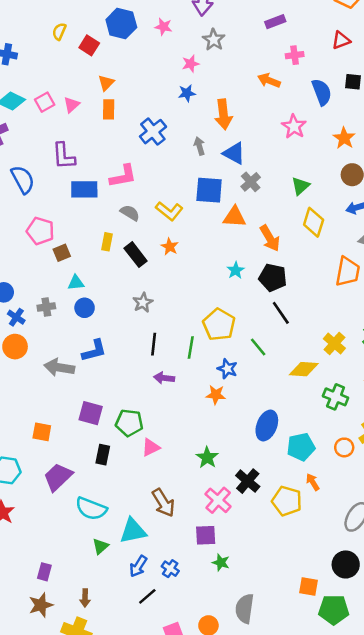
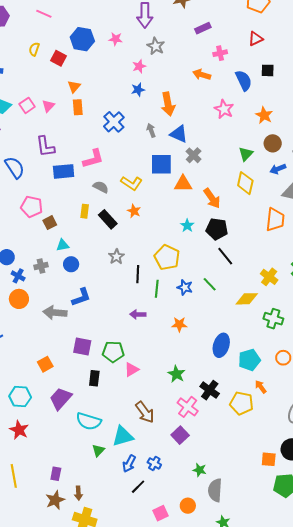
green triangle: (300, 186) -> (246, 154), moved
yellow pentagon: (219, 325) -> (167, 257), moved
black line: (154, 344) -> (138, 274), moved
blue star: (227, 369) -> (185, 287), moved
orange square: (42, 432) -> (45, 364), turned -35
purple square: (206, 535) -> (180, 435), turned -36
green star: (221, 563) -> (199, 470), moved
orange square: (309, 587) -> (269, 459), moved
brown arrow: (85, 598) -> (78, 493), moved

